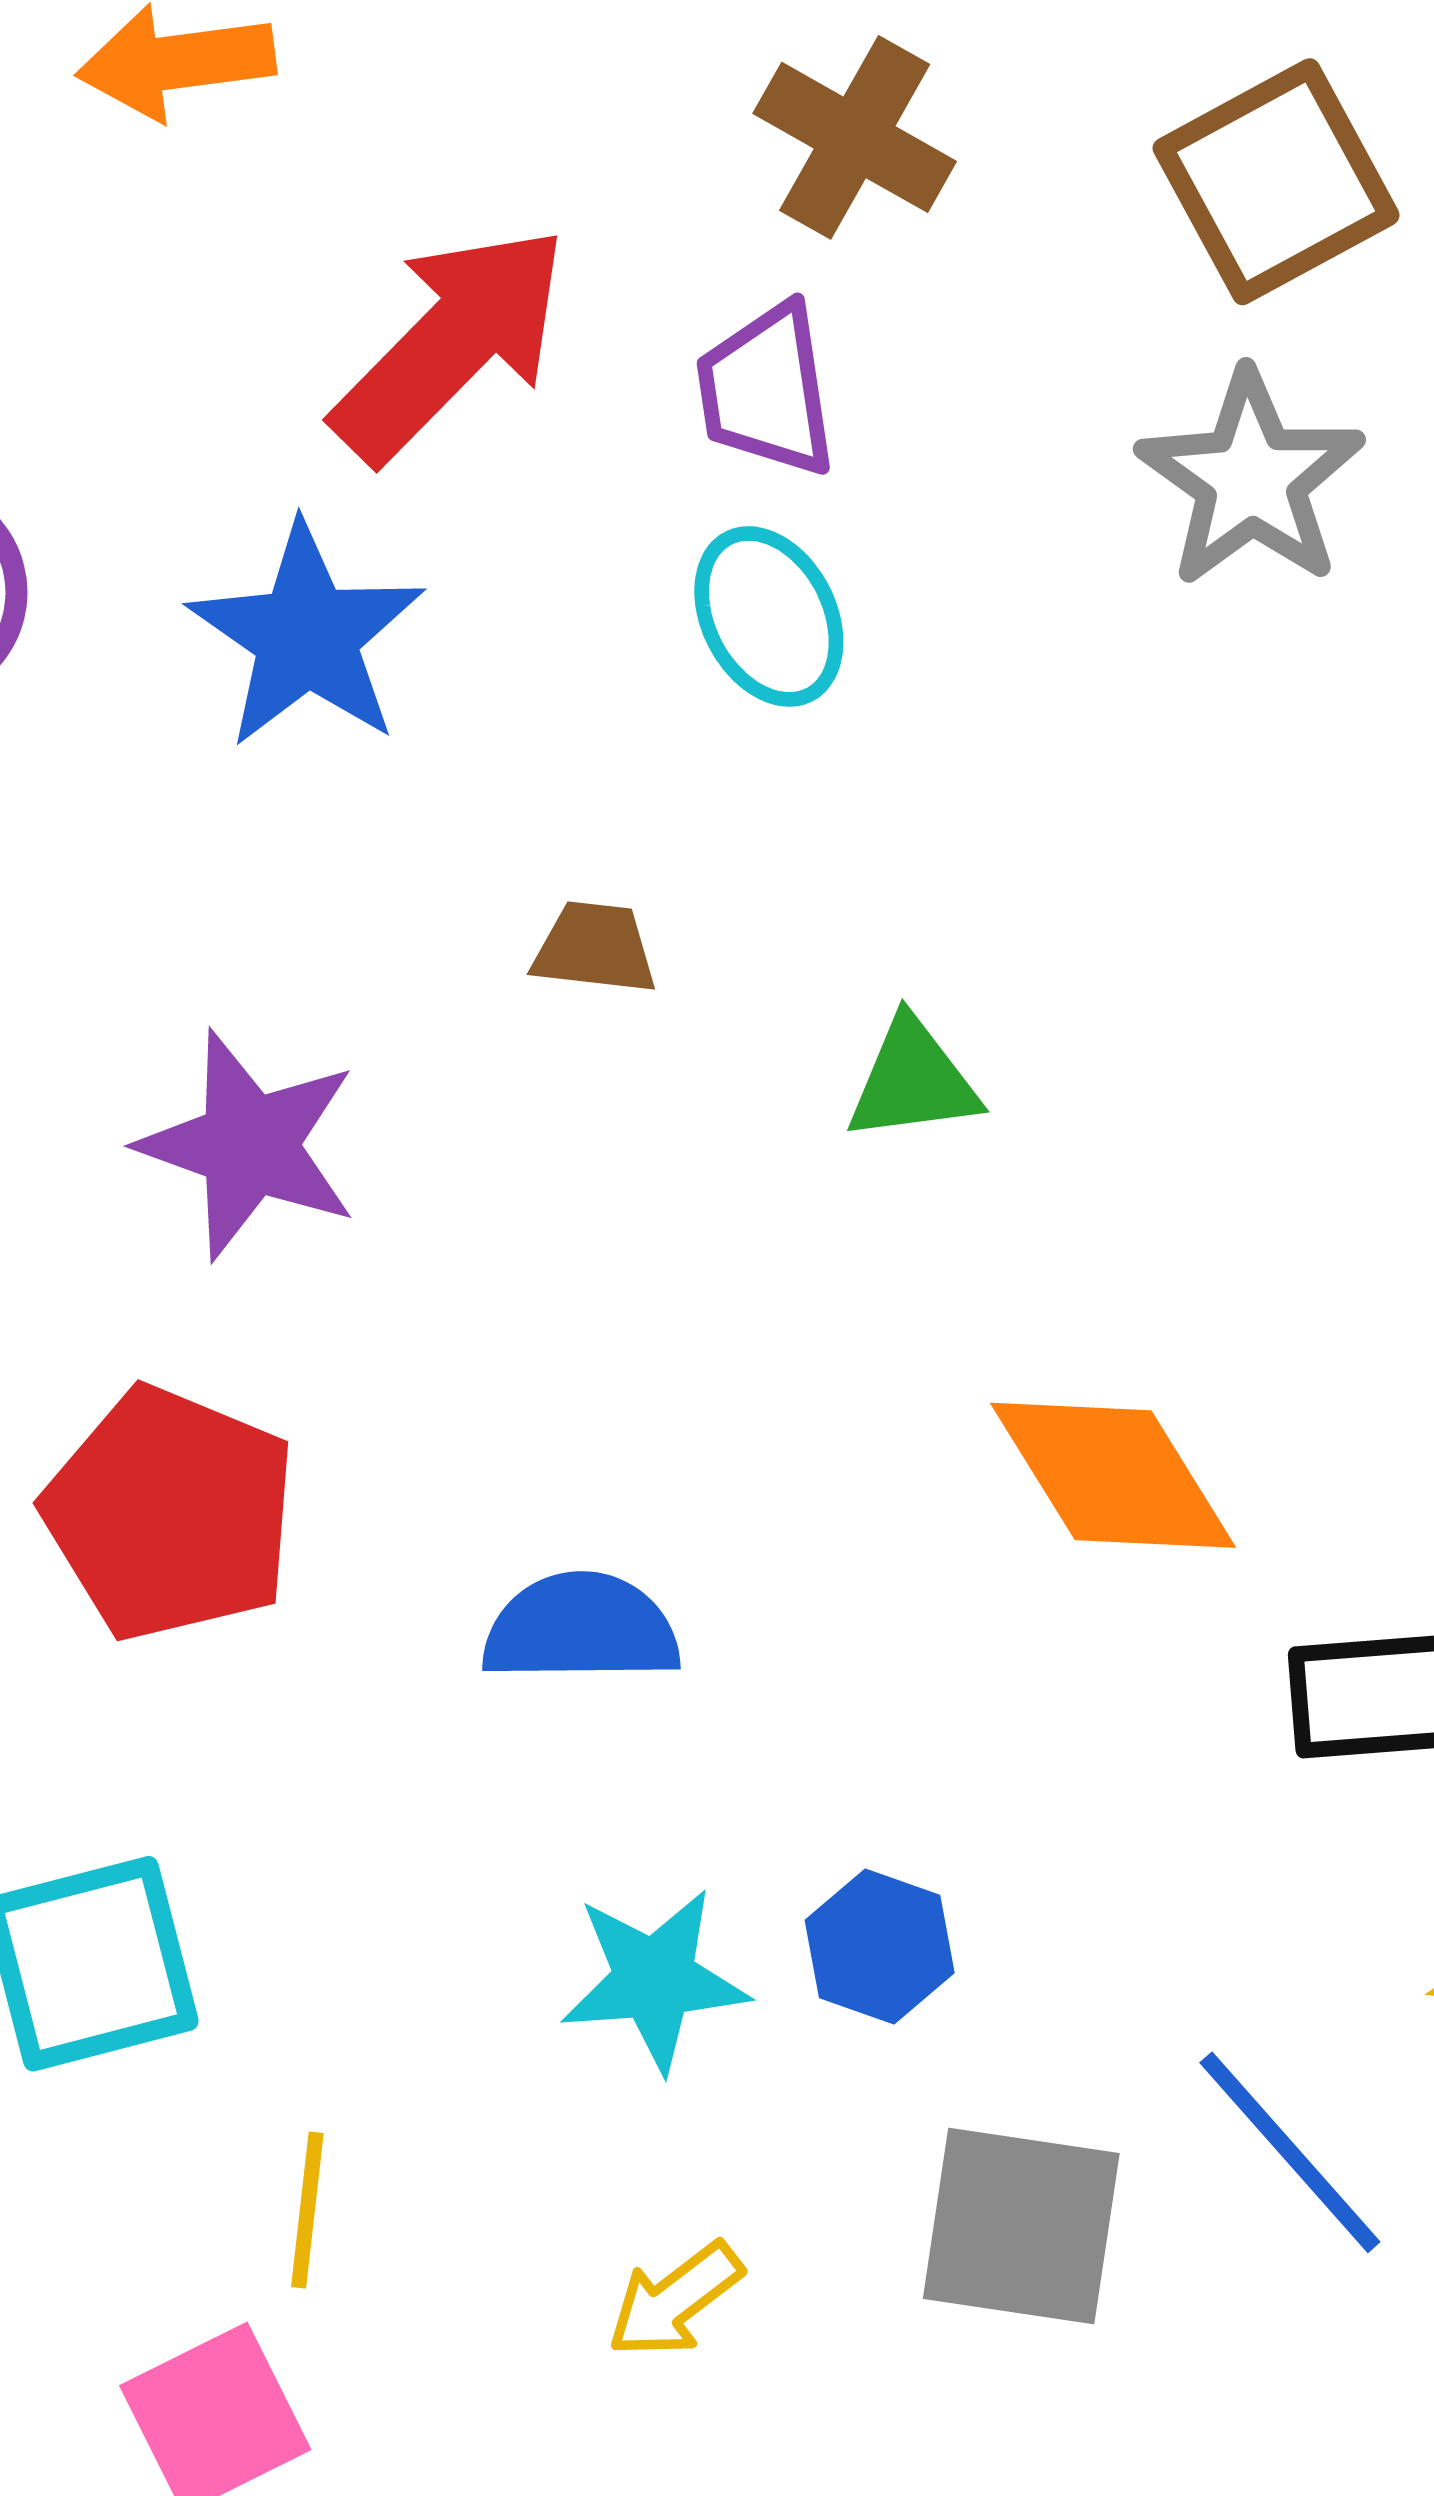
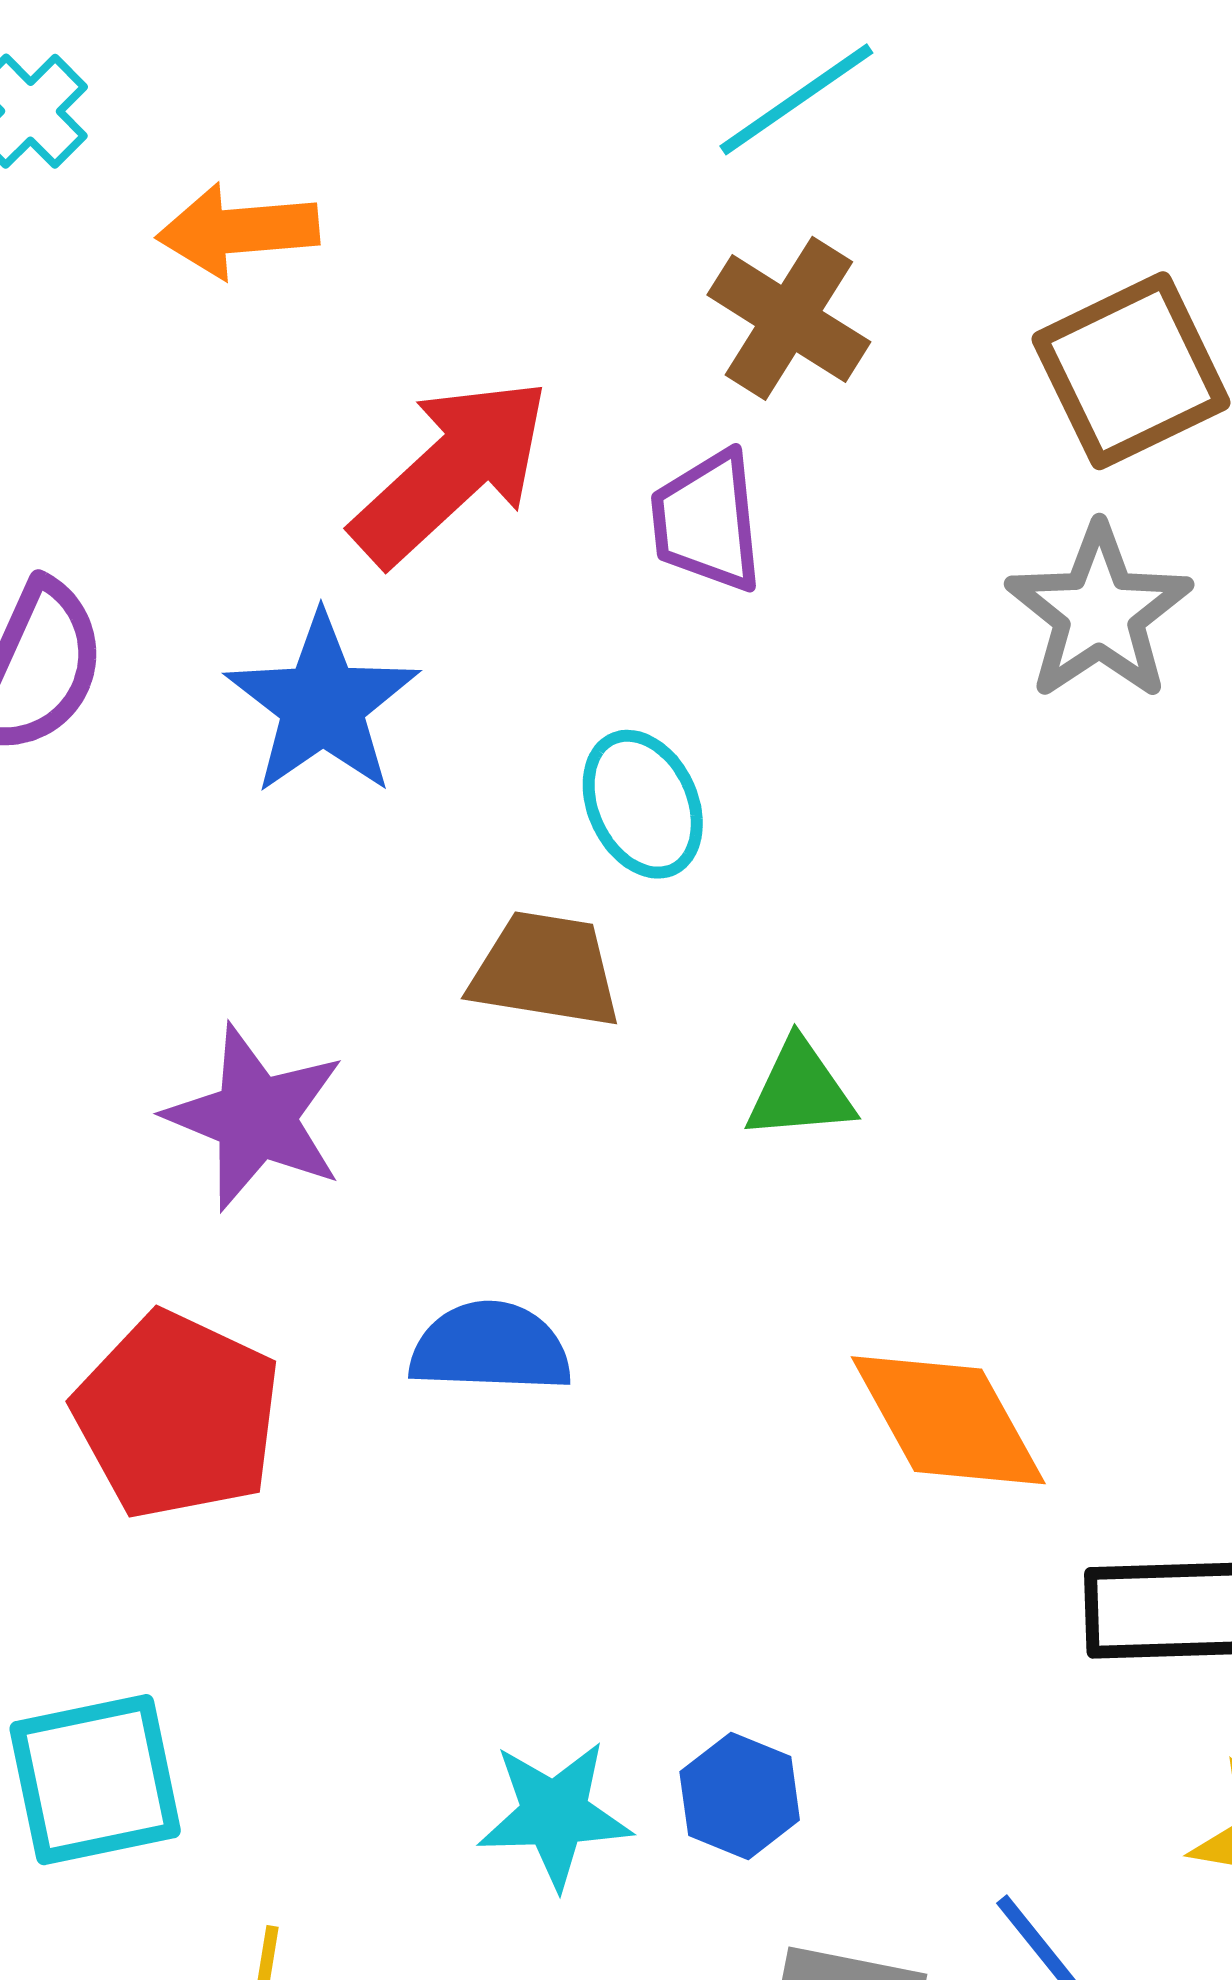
cyan ellipse: (769, 616) -> (643, 804), moved
brown trapezoid: (595, 948) -> (545, 970), size x1.5
blue semicircle: (581, 1628) -> (490, 1347), moved

